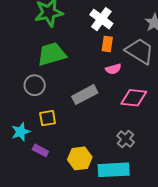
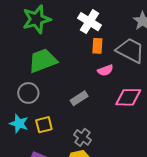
gray rectangle: (85, 95) -> (79, 98), size x0.7
cyan star: (21, 132) -> (19, 124), moved, turned -30
gray cross: (126, 139) -> (82, 137), moved

